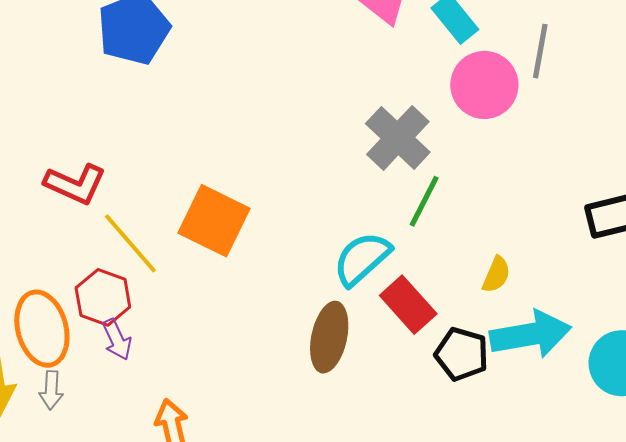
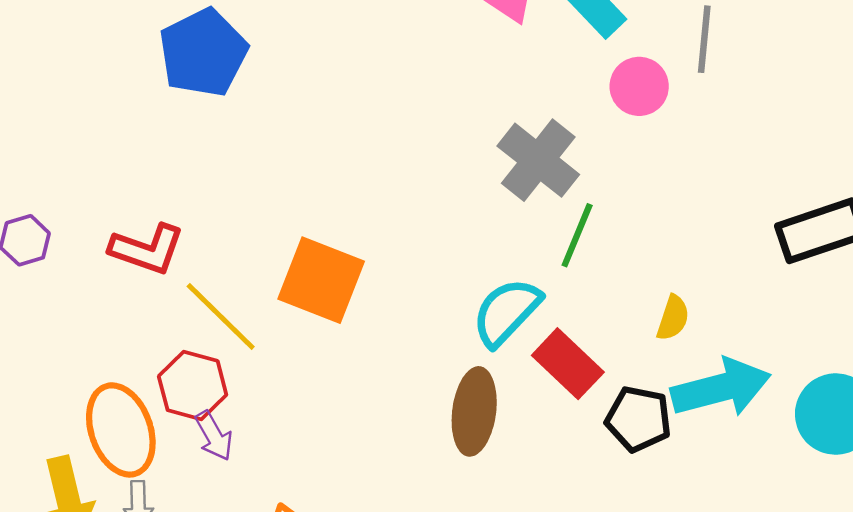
pink circle: (484, 85) -> (639, 86), size x0.7

